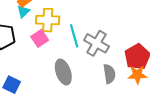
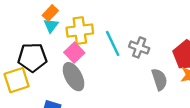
gray cross: (96, 43) -> (139, 47), size x0.7
gray ellipse: (63, 72) -> (74, 77), moved

